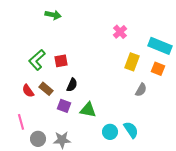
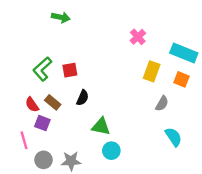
purple square: (64, 106) -> (42, 123), moved
cyan semicircle: (131, 130) -> (173, 137), moved
cyan circle: (110, 132) -> (111, 151), moved

